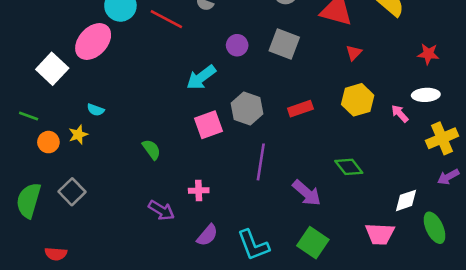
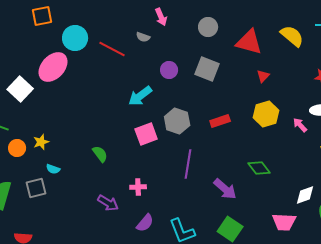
cyan semicircle: (96, 110) -> (53, 169), moved
gray square: (72, 192) -> (36, 188), turned 30

